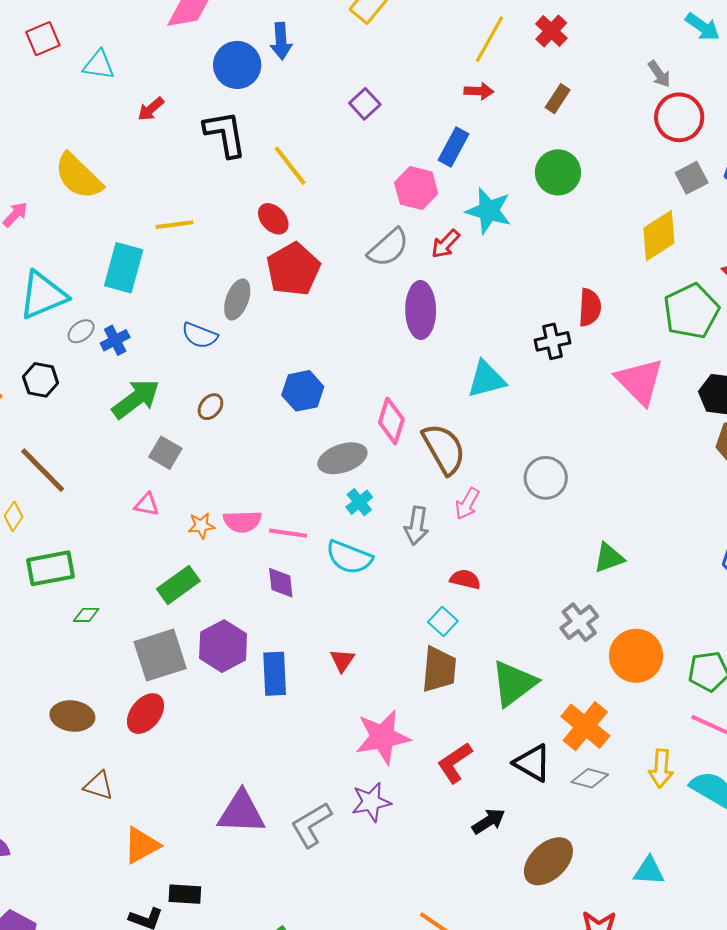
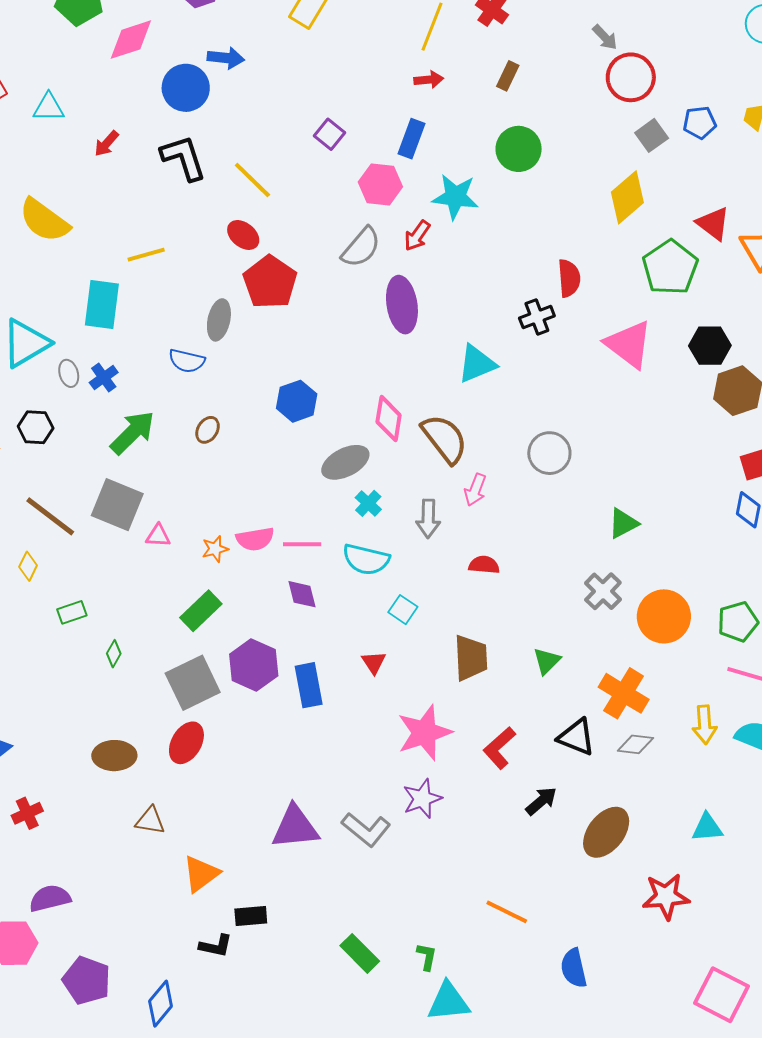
blue arrow: (281, 41) -> (226, 58), turned -72
purple square: (365, 104) -> (330, 134), moved
gray ellipse: (81, 331) -> (69, 373), turned -60
gray square: (165, 453) -> (117, 505), moved, size x1.6
green rectangle: (50, 568) -> (72, 612), size x0.6
green diamond: (86, 615) -> (114, 654), turned -52
cyan square: (443, 622) -> (403, 610), moved
green triangle: (514, 683) -> (547, 661), size x0.6
gray L-shape: (311, 825) -> (366, 829), turned -102

